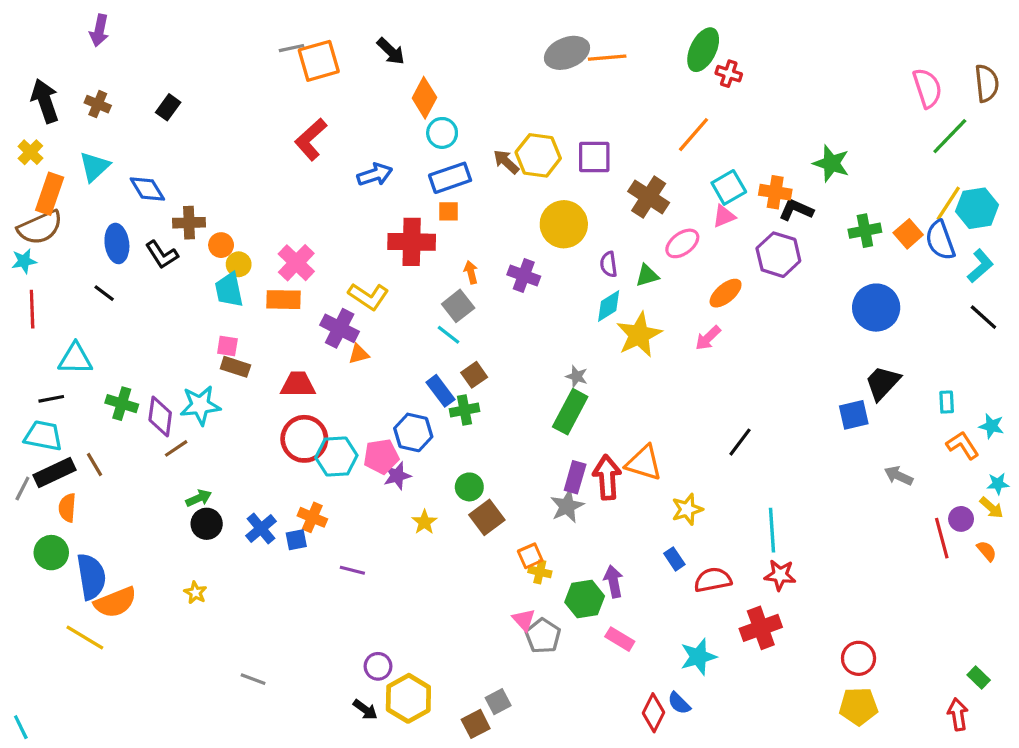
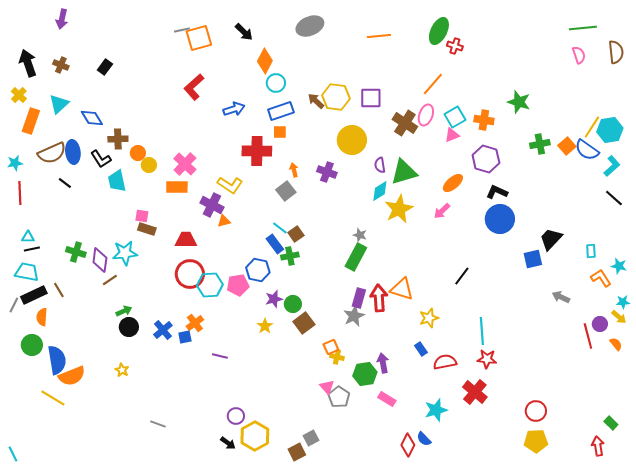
gray ellipse: (567, 53) -> (310, 26), moved
pink semicircle: (927, 88) -> (579, 55), size x0.7
green line: (950, 136) -> (583, 28), moved, turned 40
black L-shape: (796, 210) -> (497, 192), moved
brown semicircle: (40, 227) -> (52, 153), moved
blue semicircle: (940, 240) -> (587, 150), turned -35
pink ellipse: (682, 243) -> (426, 115), moved, turned -35
green triangle: (647, 275) -> (404, 172), size x1.8
cyan trapezoid: (229, 290) -> (117, 181), moved
blue circle: (876, 308) -> (500, 219), moved
cyan line: (448, 335) -> (280, 228), moved
cyan triangle: (75, 359) -> (28, 237), moved, size x0.6
purple star: (397, 476) -> (274, 299), moved
orange cross: (312, 517) -> (195, 323), turned 30
red cross: (761, 628) -> (475, 392), turned -30

